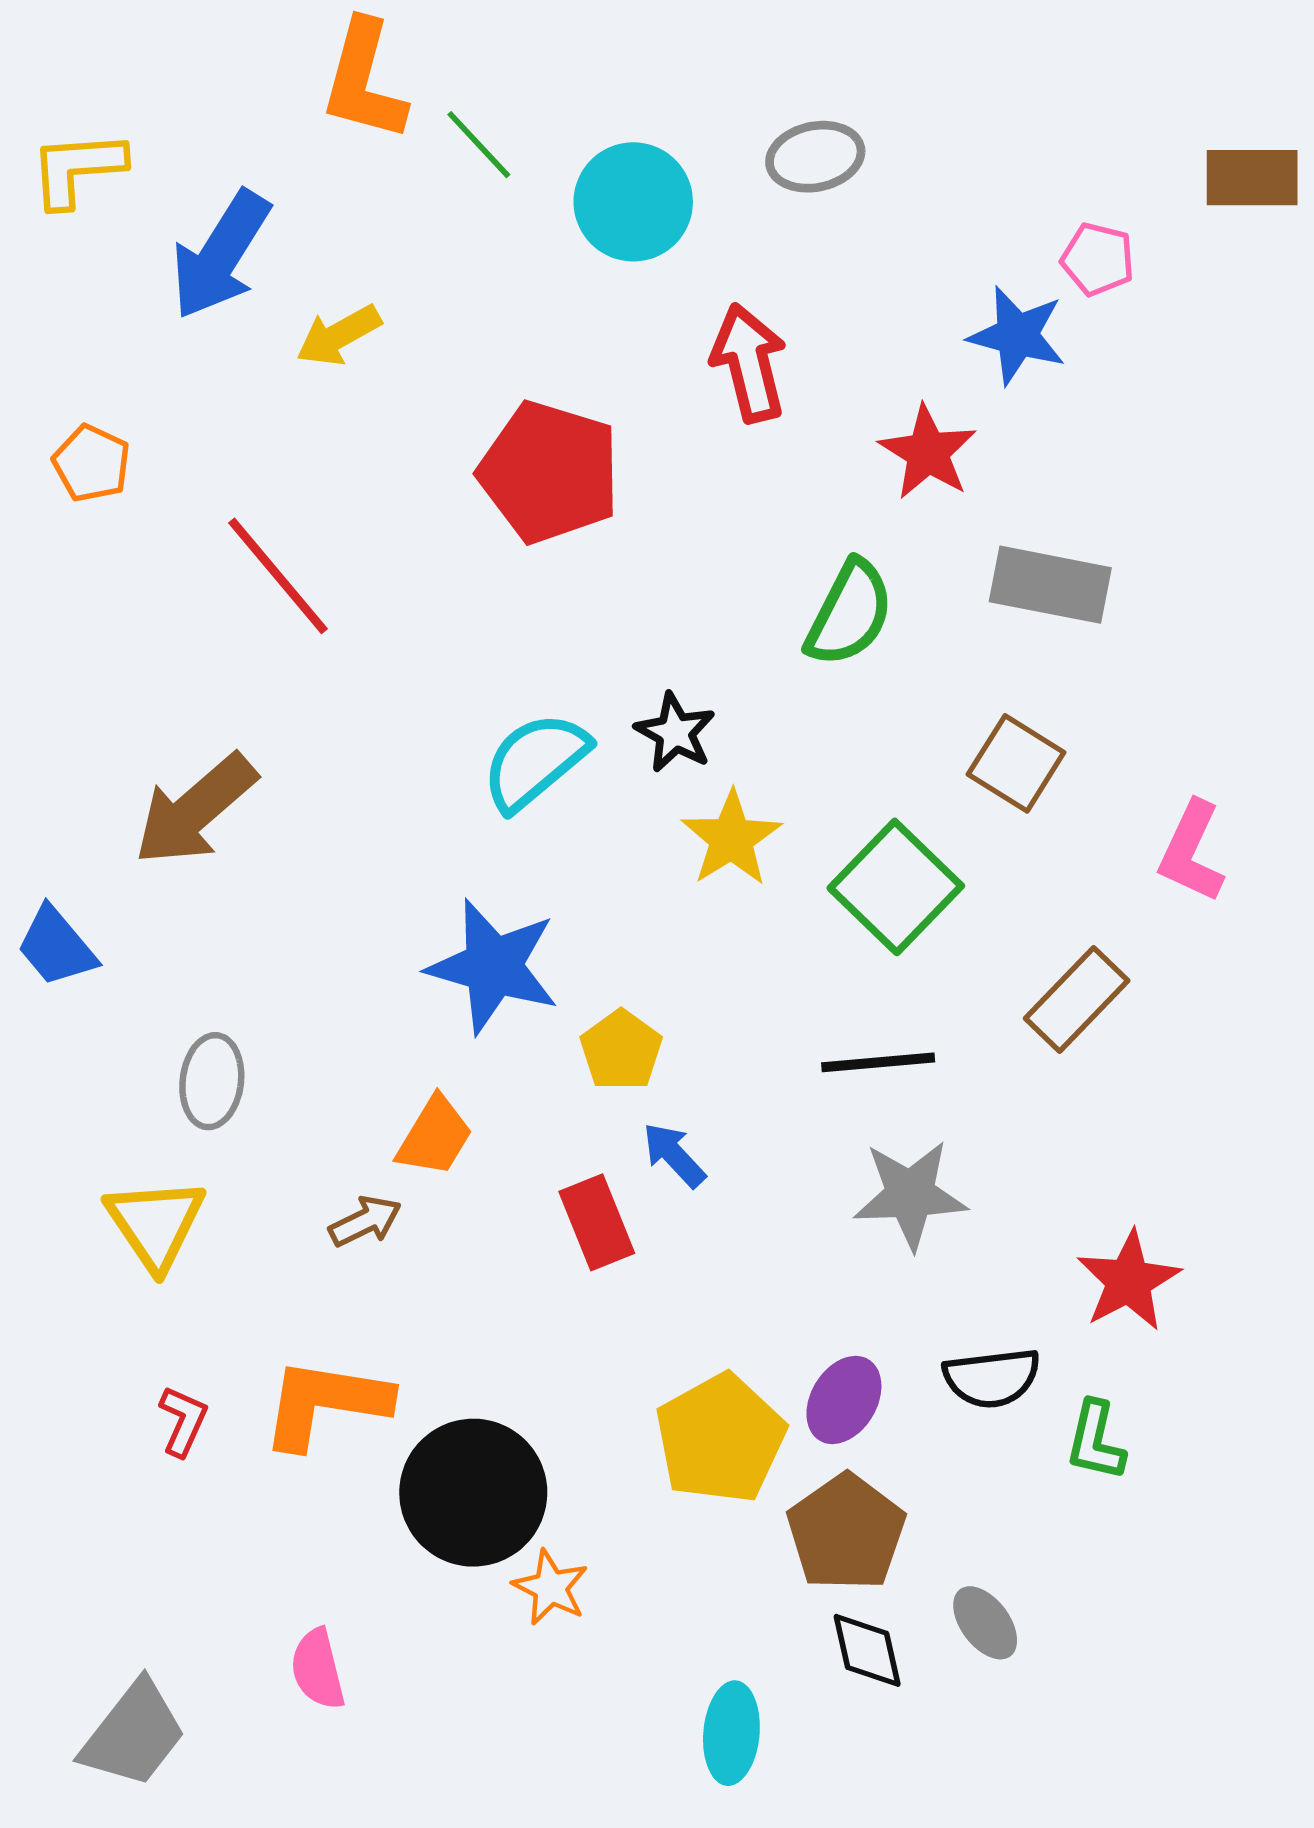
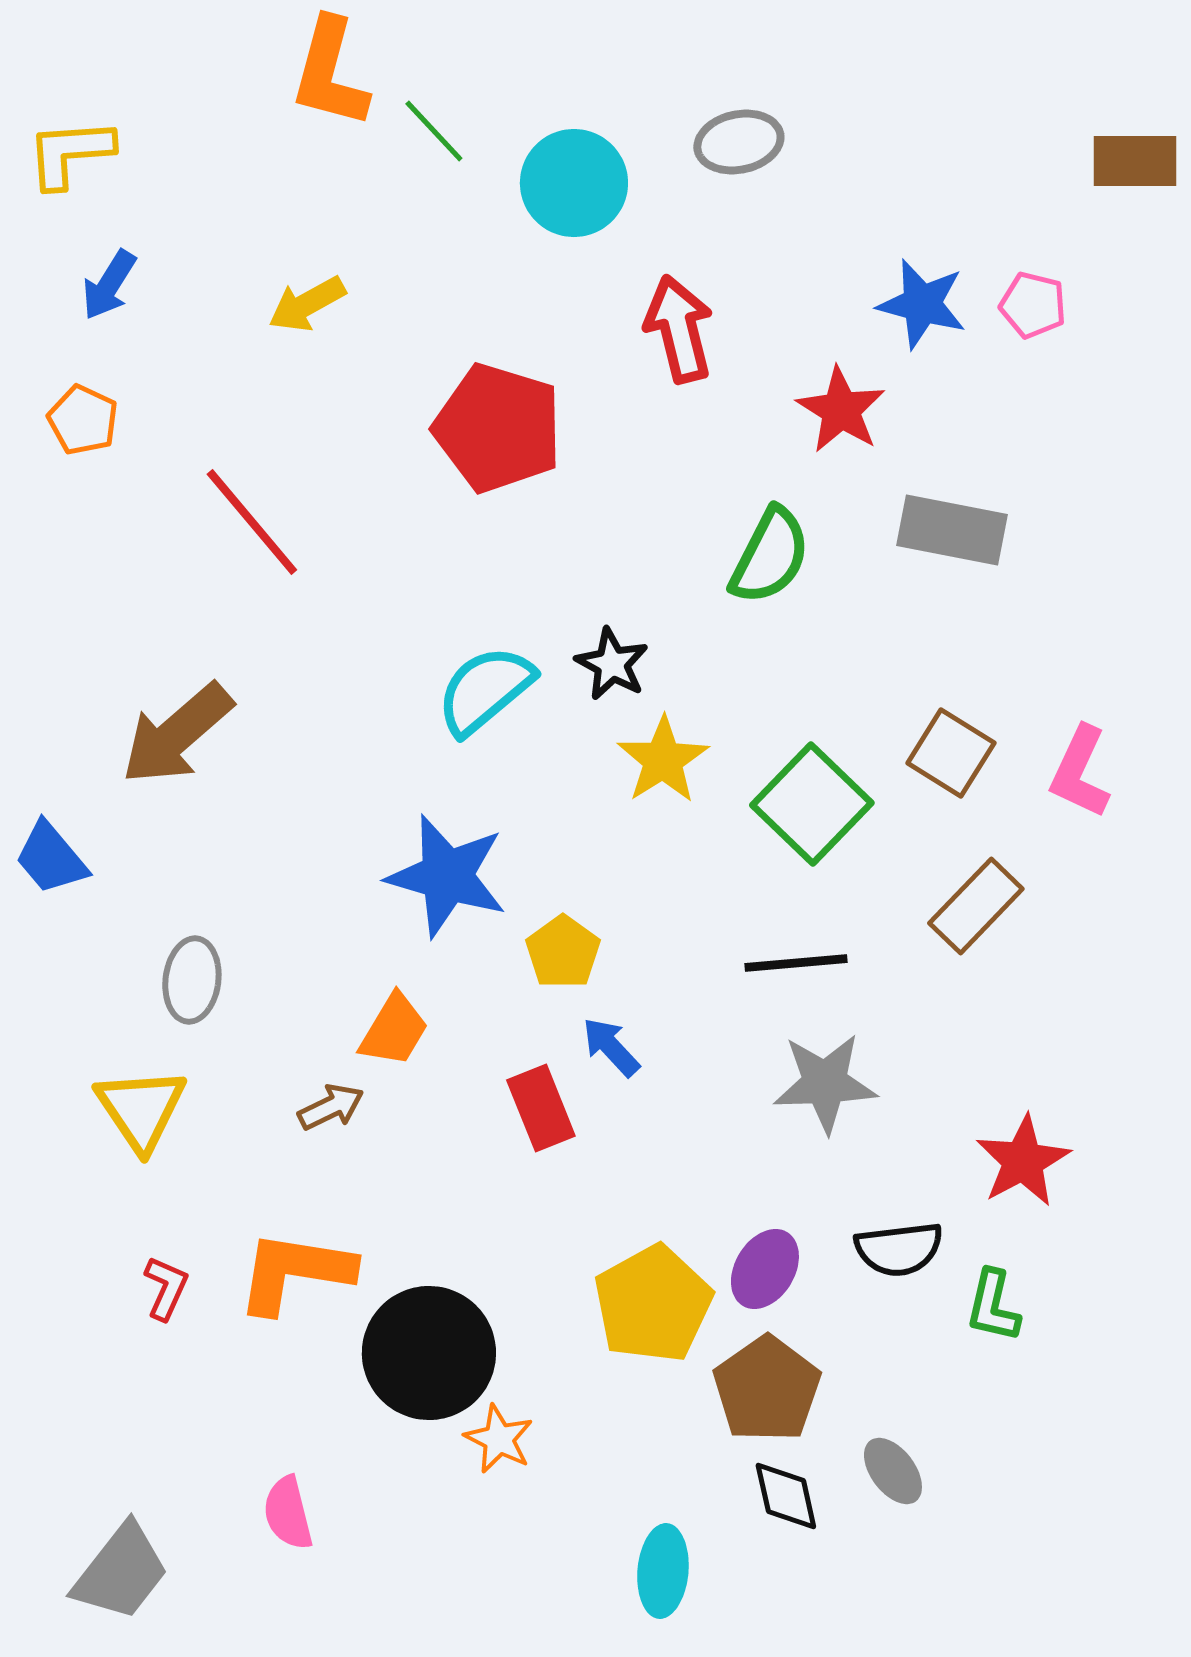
blue arrow: (221, 255) -> (109, 285), moved, size x0.6
pink pentagon: (1098, 259) -> (1033, 305), moved
brown square: (1016, 763) -> (951, 753), moved

